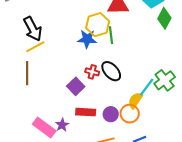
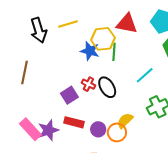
yellow line: (35, 47) -> (68, 24), moved
cyan line: (147, 87) -> (145, 75), moved
purple star: (62, 125) -> (48, 130), size x1.5

